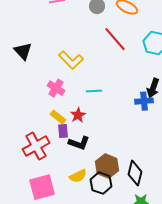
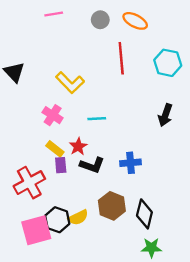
red line: (115, 39) -> (121, 58), turned 36
blue cross: (144, 101) -> (130, 163), moved
black L-shape: (79, 143) -> (92, 165), moved
black hexagon: (101, 183) -> (57, 220), moved

